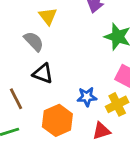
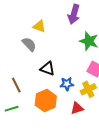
yellow triangle: (48, 16) -> (39, 26), turned -32
black triangle: (43, 73) -> (47, 69), moved

